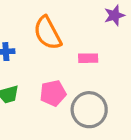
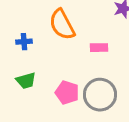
pink pentagon: (53, 93) -> (67, 93), moved, turned 30

